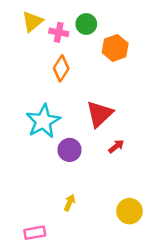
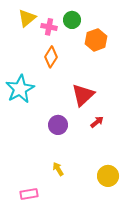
cyan star: (43, 121) -> (20, 89), moved
yellow arrow: (70, 203) -> (58, 169), turned -56

